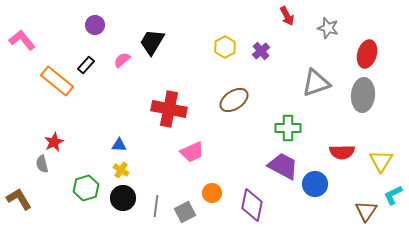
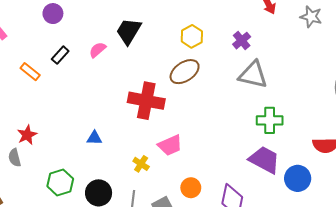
purple circle: (95, 25) -> (53, 14), moved
yellow hexagon: (225, 47) -> (192, 36), moved
orange rectangle: (57, 81) -> (30, 72), size x0.6
gray triangle: (316, 83) -> (253, 75), moved, turned 32
brown ellipse: (234, 100) -> (185, 72), moved
yellow cross: (121, 170) -> (141, 164), moved

